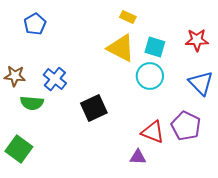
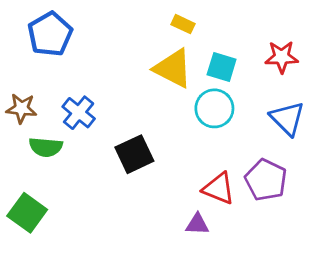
blue pentagon: (35, 24) -> (50, 34), size x1.4

